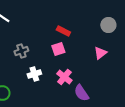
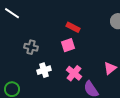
gray cross: (21, 51) -> (31, 47), turned 32
pink triangle: (100, 53) -> (110, 68), moved

